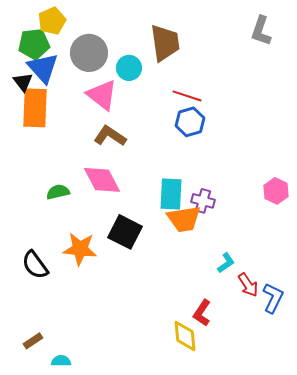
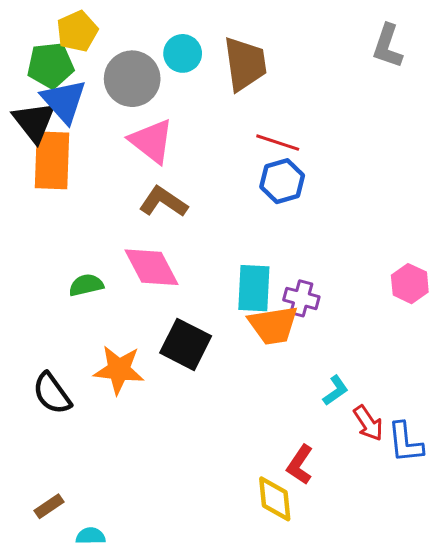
cyan circle: (129, 68) -> (183, 53), moved
black triangle: (23, 82) -> (34, 122), size x1.5
blue L-shape: (273, 298) -> (405, 442), turned 148

